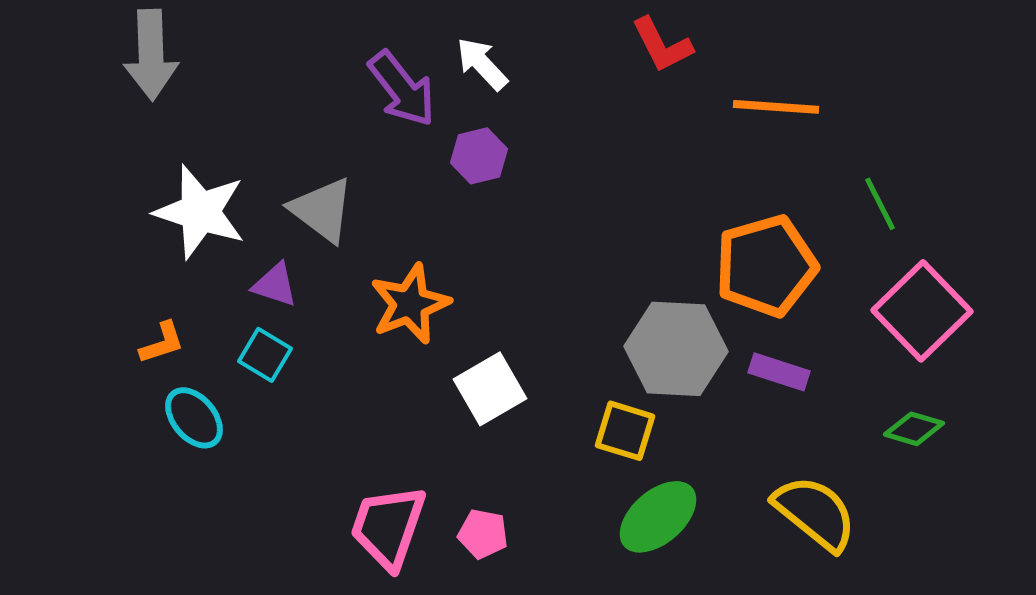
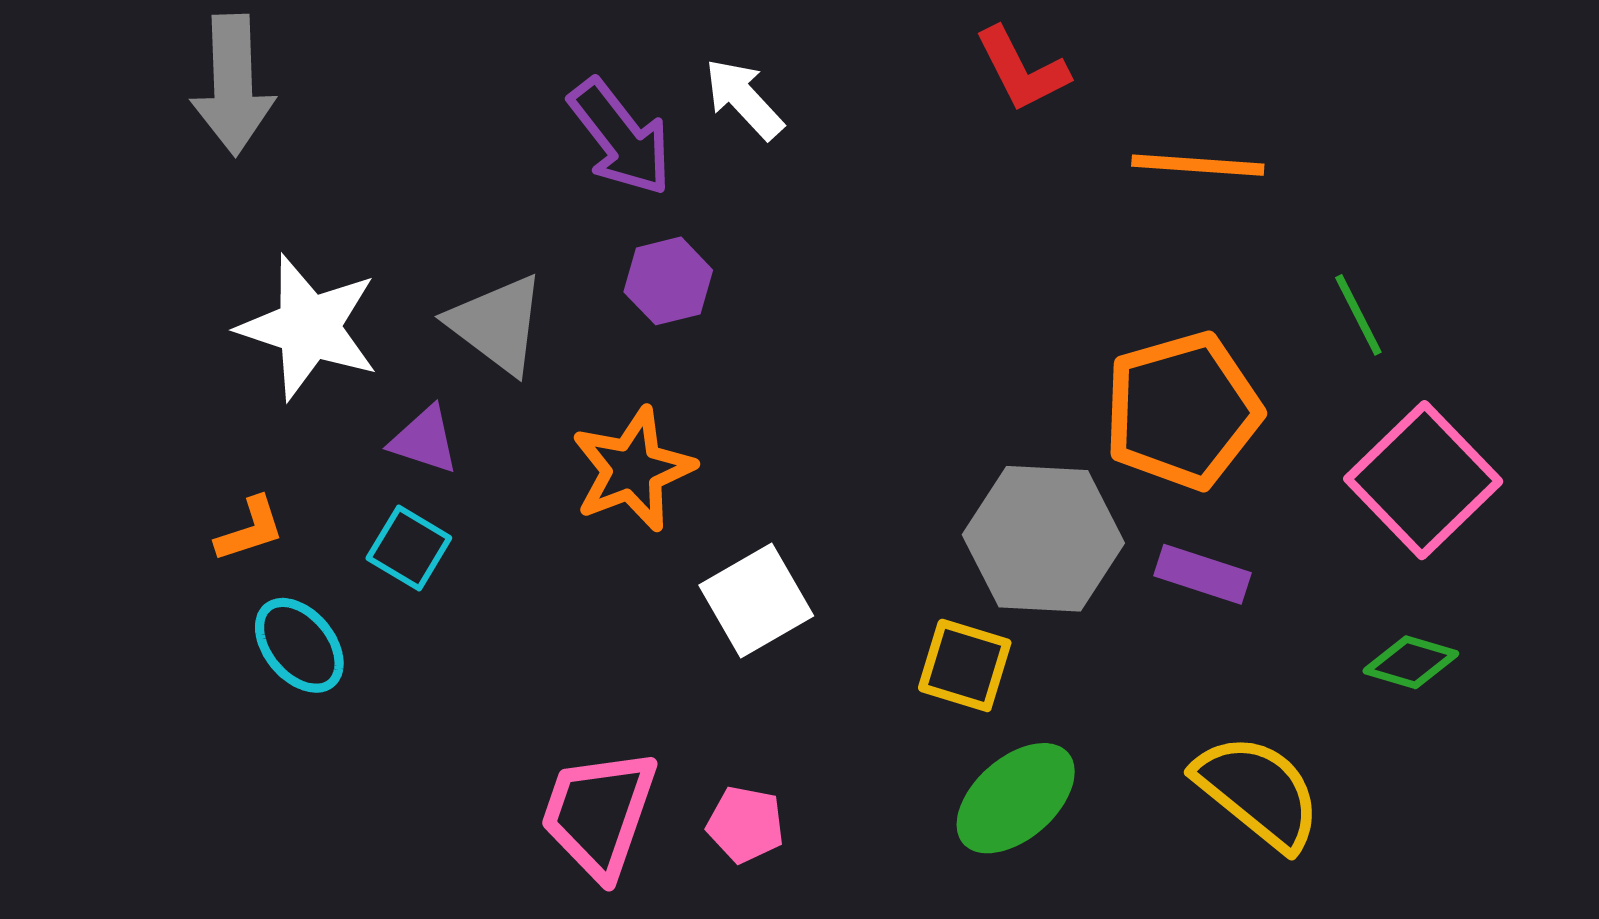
purple hexagon: (479, 156) -> (668, 281), moved

